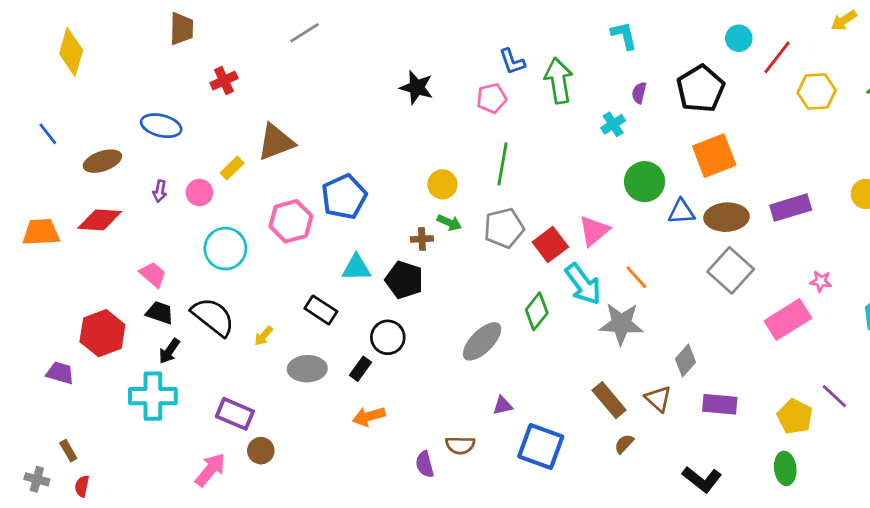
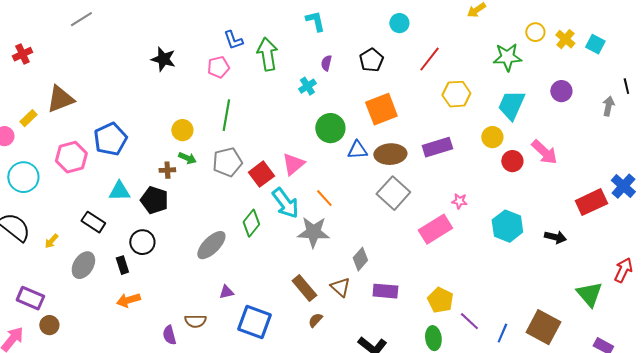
red line: (777, 57) -> (429, 59), moved
black pentagon: (701, 89) -> (371, 60), size x0.7
yellow hexagon: (817, 91) -> (456, 94), moved
gray ellipse: (307, 369) -> (83, 265), turned -56
black rectangle: (361, 369) -> (122, 265), turned -54
purple line: (834, 396) -> (469, 321), moved

